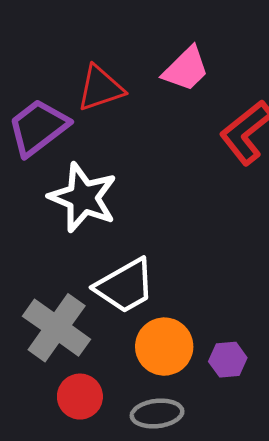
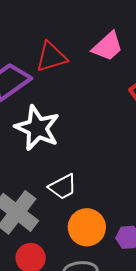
white trapezoid: (125, 286) -> (63, 187), size x0.7

